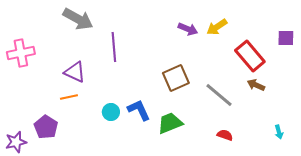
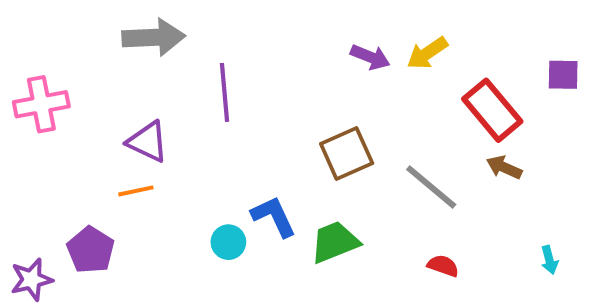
gray arrow: (78, 19) -> (154, 37), turned -32
cyan circle: (111, 112) -> (228, 242), moved

